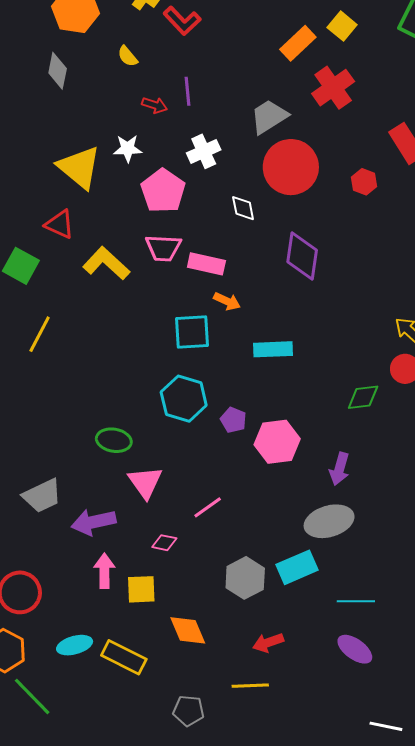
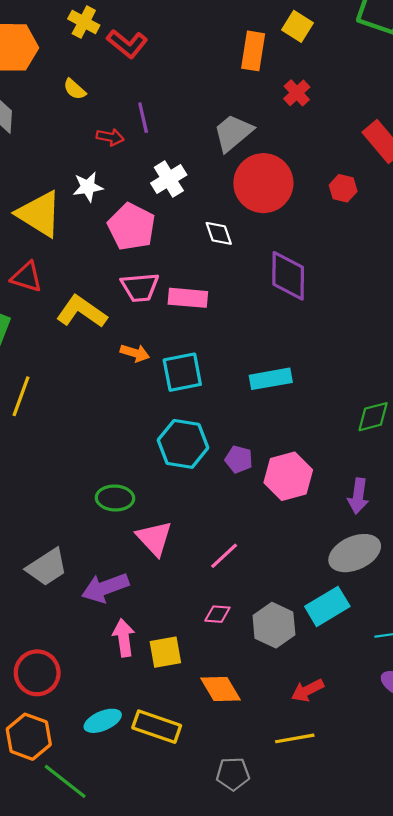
orange rectangle: (298, 43) -> (253, 51), turned -30
red cross: (333, 88) -> (297, 93), size x0.6
orange arrow: (227, 301) -> (135, 353), moved
pink diamond: (164, 543) -> (217, 614), moved

